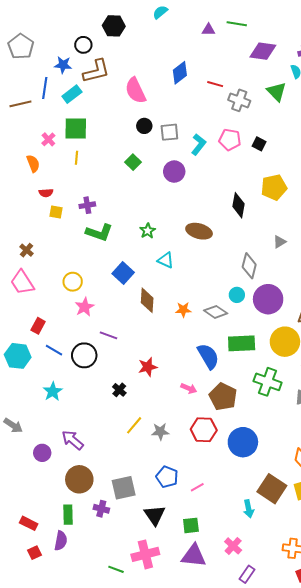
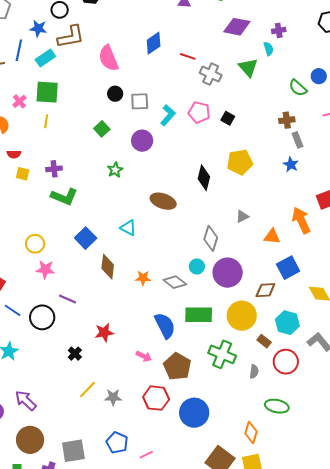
green star: (148, 231) -> (115, 170), moved
pink star: (85, 307) -> (45, 269), turned 30

